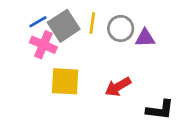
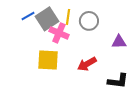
purple triangle: (145, 38) -> (119, 42), moved
pink cross: (43, 45) -> (59, 33), moved

